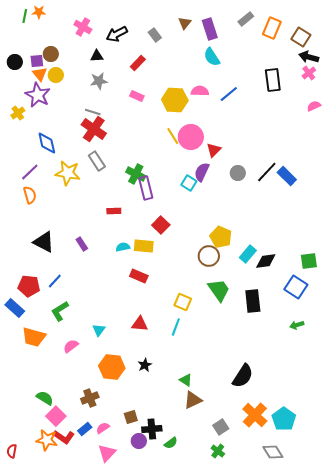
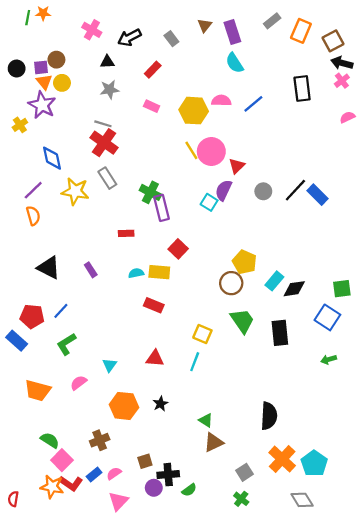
brown square: (301, 37) -> (333, 41), turned 30
orange trapezoid: (34, 337) -> (38, 390), moved
black semicircle: (243, 376) -> (269, 416), turned -30

